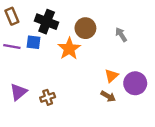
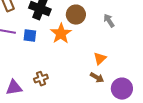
blue square: (34, 42) -> (30, 36), moved
purple circle: (135, 83) -> (122, 89), moved
purple triangle: (18, 92) -> (14, 88), moved, turned 30

